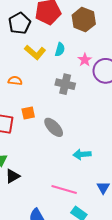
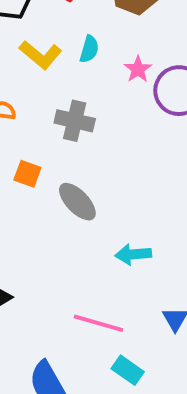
gray cross: (65, 84) -> (75, 121), moved
orange square: (28, 113) -> (27, 174), turned 32

